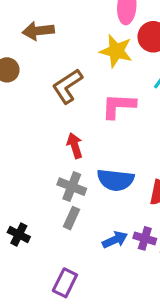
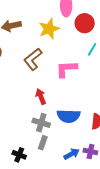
yellow star: (116, 51) -> (49, 29), moved, turned -30
black cross: (19, 234) -> (19, 155), moved

